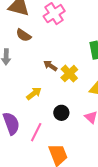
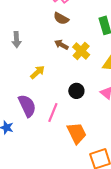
brown semicircle: (24, 35) -> (61, 18), moved
yellow arrow: (34, 93) -> (37, 72), moved

